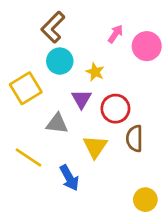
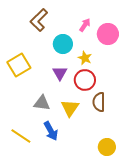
cyan circle: (60, 61) -> (63, 44), moved
yellow star: (95, 72) -> (85, 58), moved
gray triangle: (57, 124) -> (42, 103), moved
yellow line: (29, 158) -> (21, 136), moved

